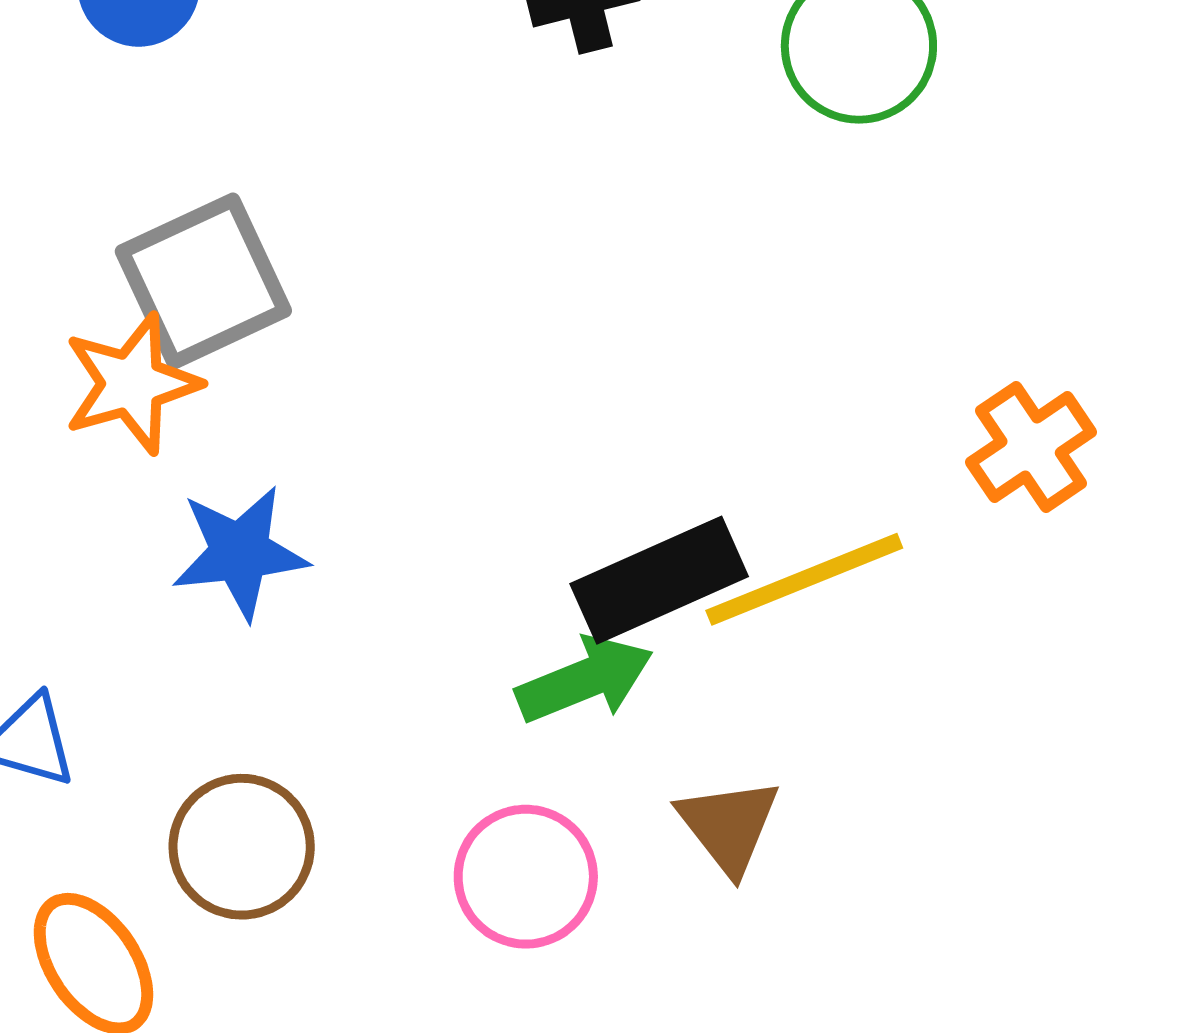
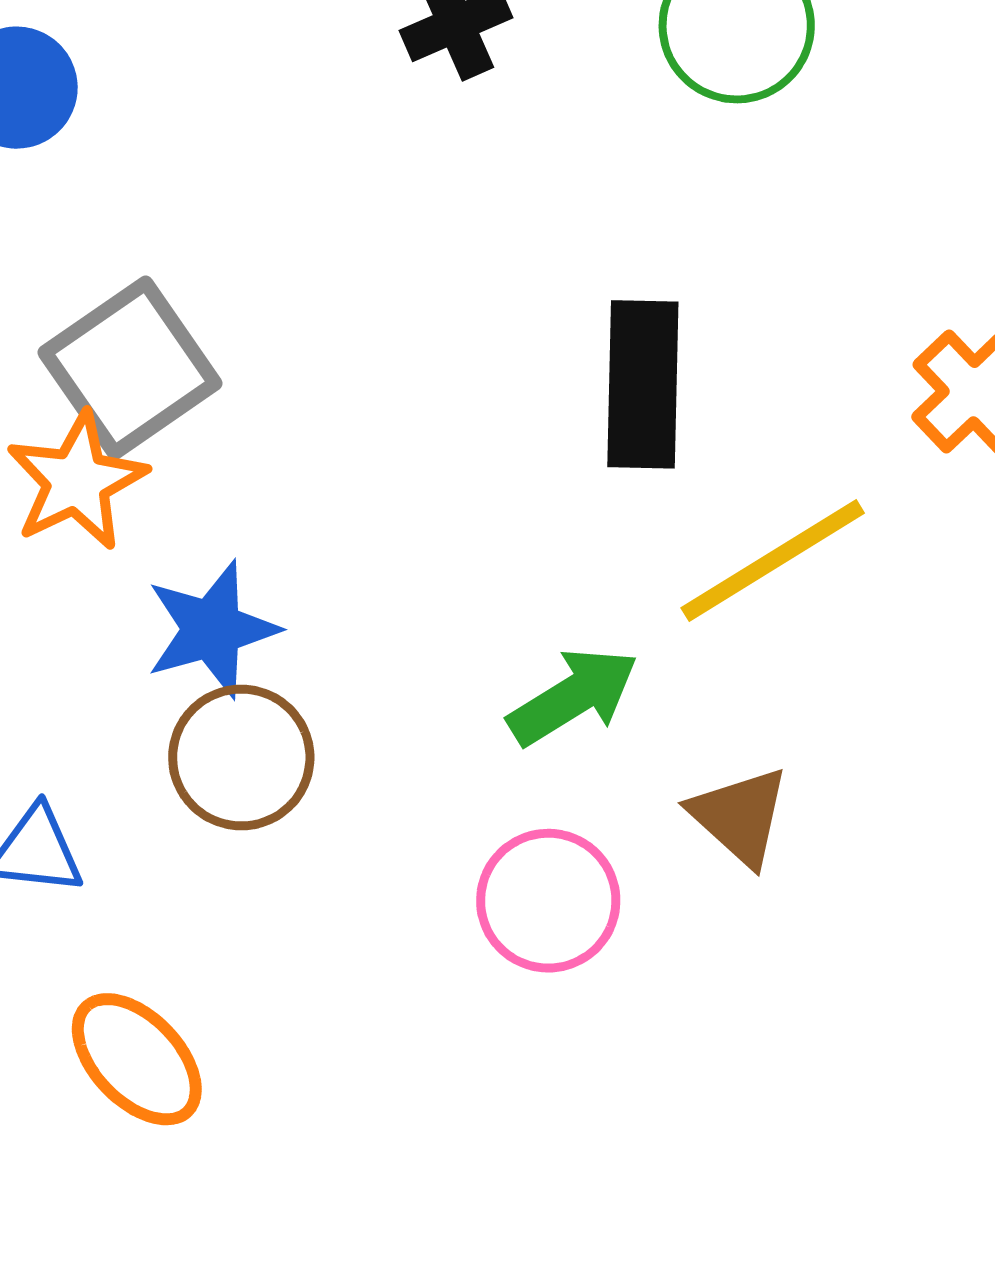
black rectangle: (659, 580) -> (643, 384), moved, turned -55
brown circle: (242, 847) -> (241, 758), moved

